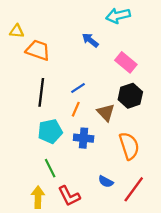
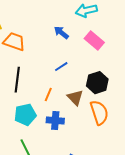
pink rectangle: (126, 62) -> (94, 41), moved
blue line: (78, 88) -> (61, 67), moved
orange semicircle: (129, 146) -> (99, 113), moved

